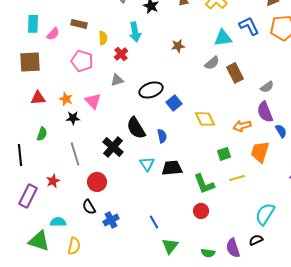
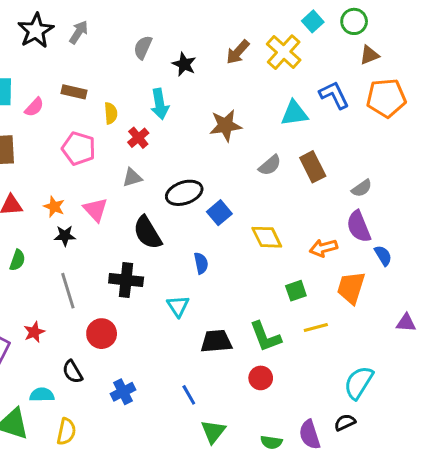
brown star: (178, 46) -> (226, 125), size x1.5
gray semicircle: (212, 63) -> (270, 165), moved
black semicircle: (136, 128) -> (147, 233), moved
black cross: (113, 147) -> (126, 280), turned -35
black trapezoid: (172, 168) -> (216, 341), moved
black semicircle: (89, 207) -> (72, 372), moved

